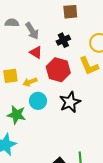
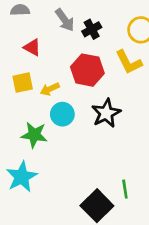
gray arrow: (32, 31) -> (65, 20), moved
red triangle: (36, 52) -> (32, 47), moved

